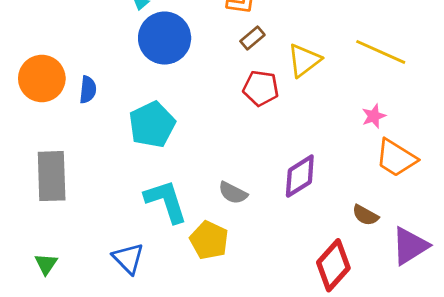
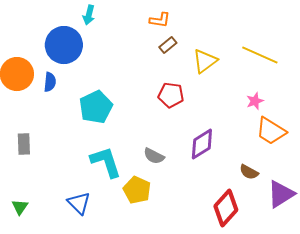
blue circle: (165, 38) -> (64, 45), moved
red pentagon: (261, 88) -> (171, 95), moved
gray rectangle: (52, 176) -> (24, 144), size x0.6

